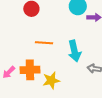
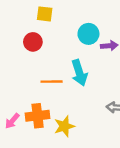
cyan arrow: (74, 51) -> (79, 73), moved

